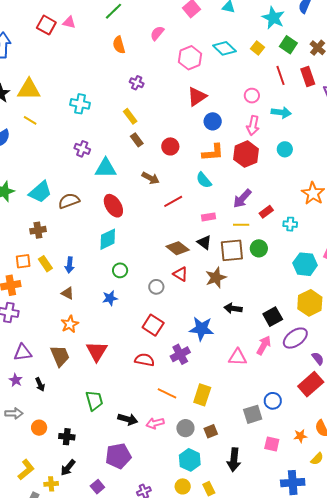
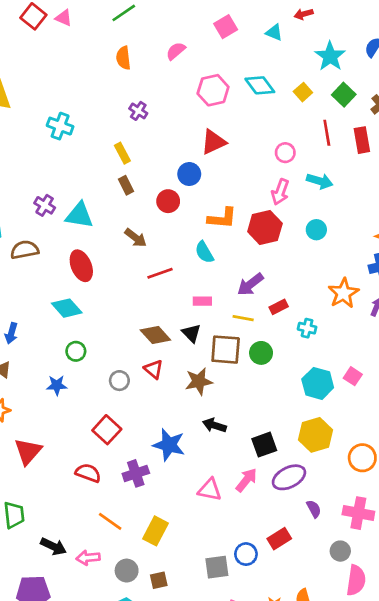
blue circle: (213, 121) -> (189, 174), moved
purple cross: (82, 149) -> (45, 205), moved
cyan diamond: (108, 239) -> (67, 308), turned 65
red rectangle: (311, 384) -> (279, 539), moved, size x0.7

